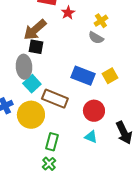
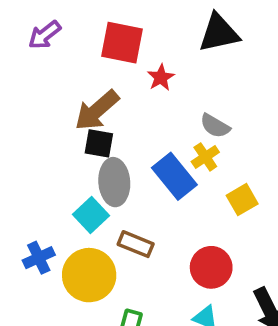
yellow cross: (101, 21) -> (205, 157), moved
gray ellipse: (24, 67) -> (114, 182), moved
blue rectangle: (83, 76) -> (174, 176), moved, turned 30
brown rectangle: (55, 99) -> (136, 244), size x0.7

